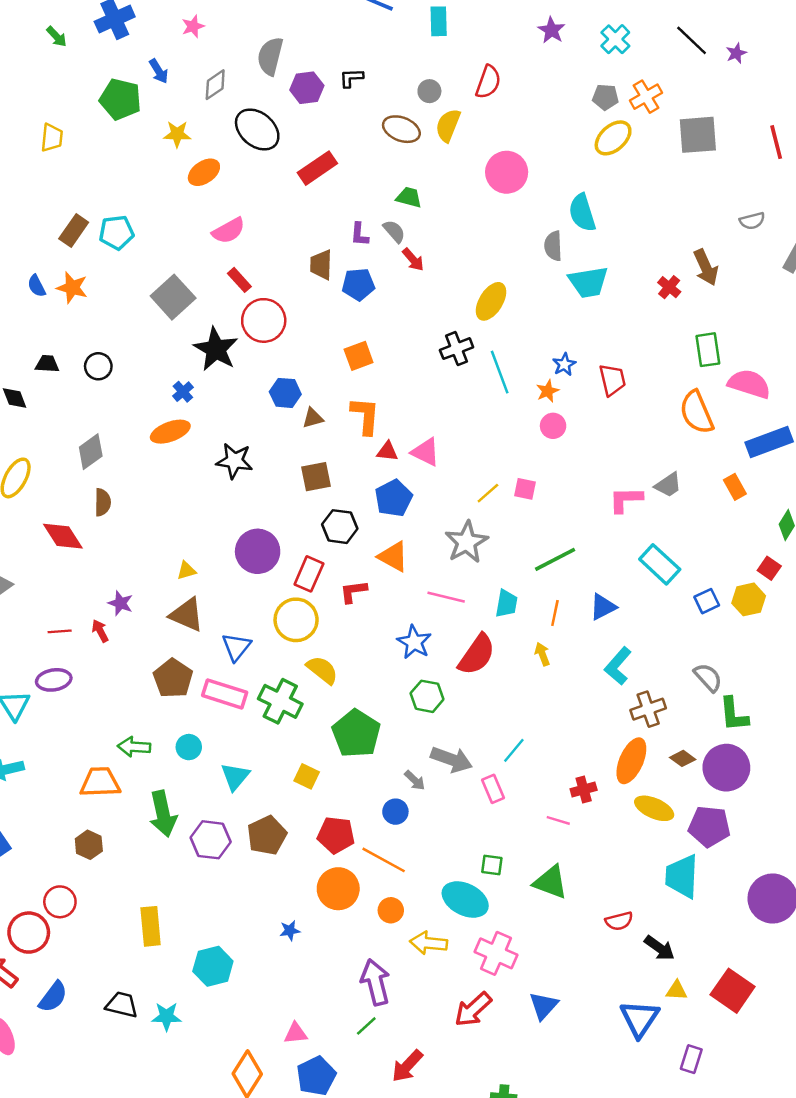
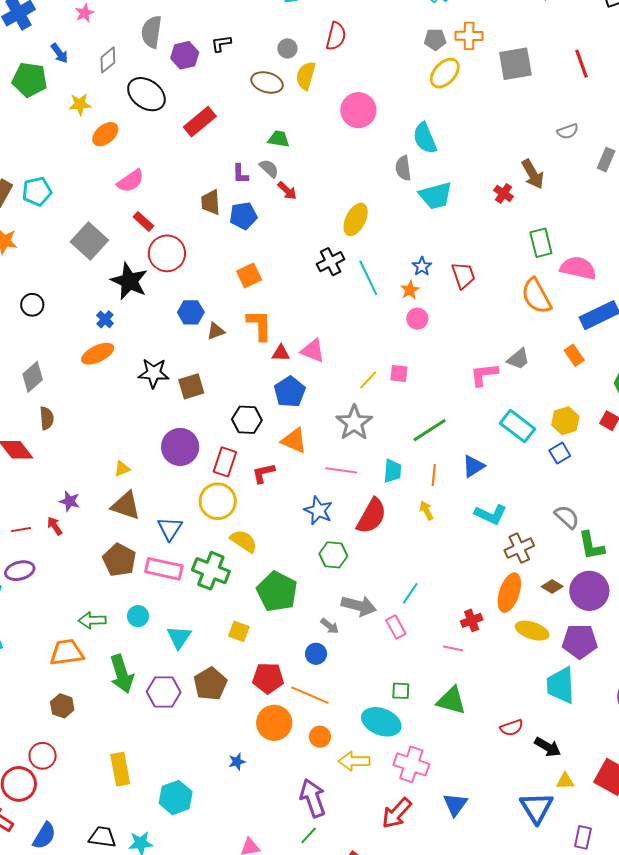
orange cross: (646, 97) -> (469, 36), turned 36
brown square: (316, 477) -> (191, 386), moved
yellow hexagon: (749, 599) -> (565, 421), moved
cyan L-shape: (618, 666) -> (491, 514), turned -100

